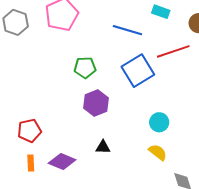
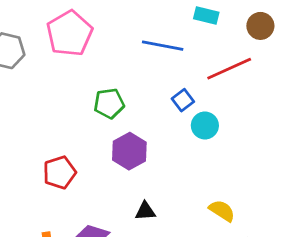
blue square: (138, 71) -> (183, 100), size x0.5
cyan circle: (159, 122) -> (205, 125), moved
red pentagon: (29, 131) -> (59, 172), moved

